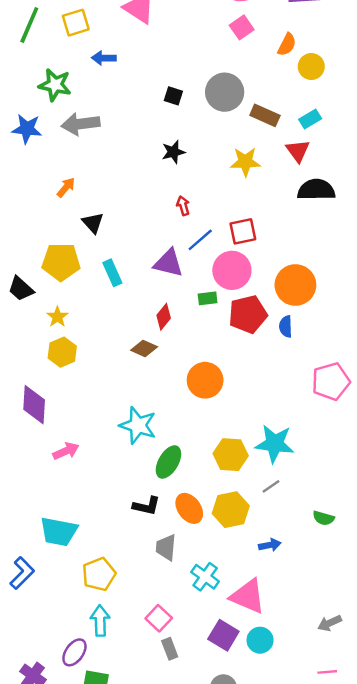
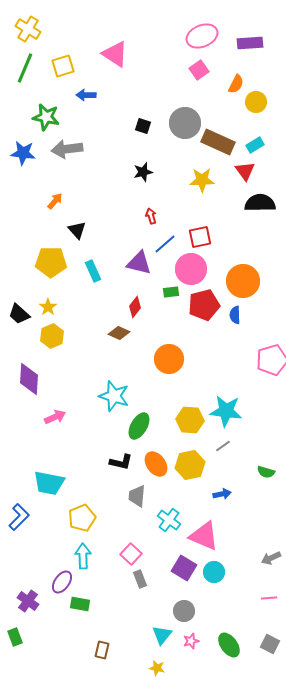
brown rectangle: (265, 115) -> (218, 142), size x1.4
black trapezoid: (21, 289) -> (19, 314), moved

